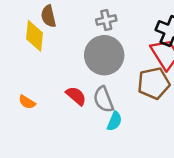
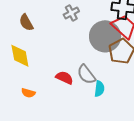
yellow diamond: (34, 36) -> (20, 56), moved
gray circle: (104, 55) -> (105, 36), moved

